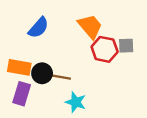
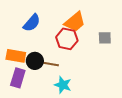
orange trapezoid: (90, 26) -> (75, 22), turned 90
red hexagon: (105, 49) -> (67, 39), moved

